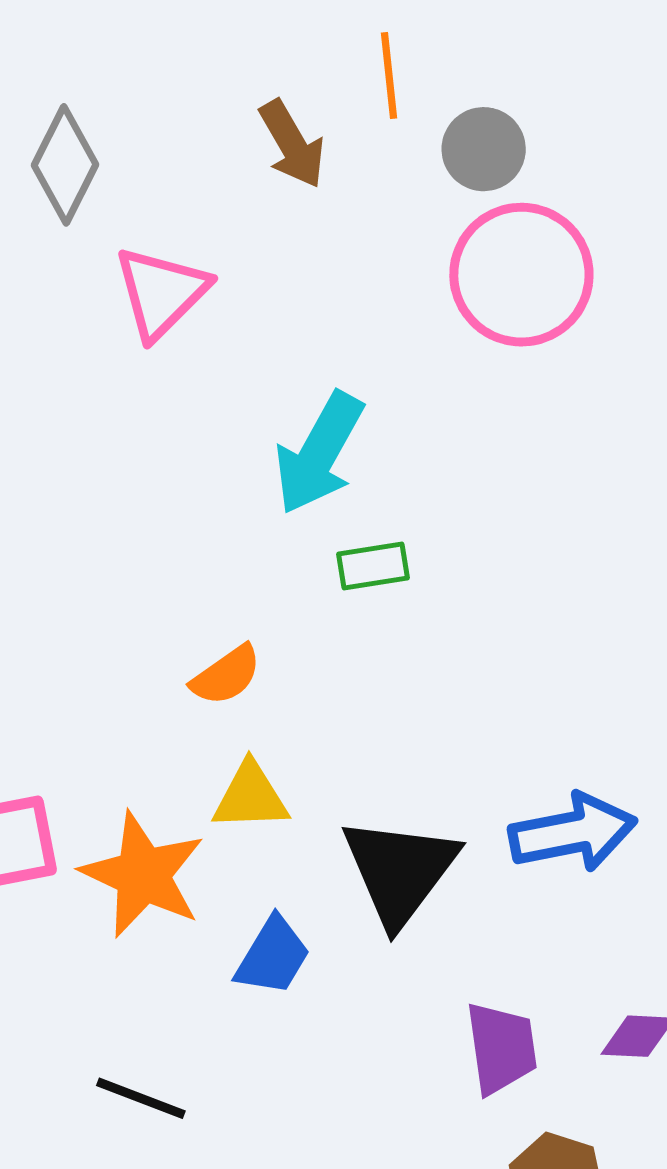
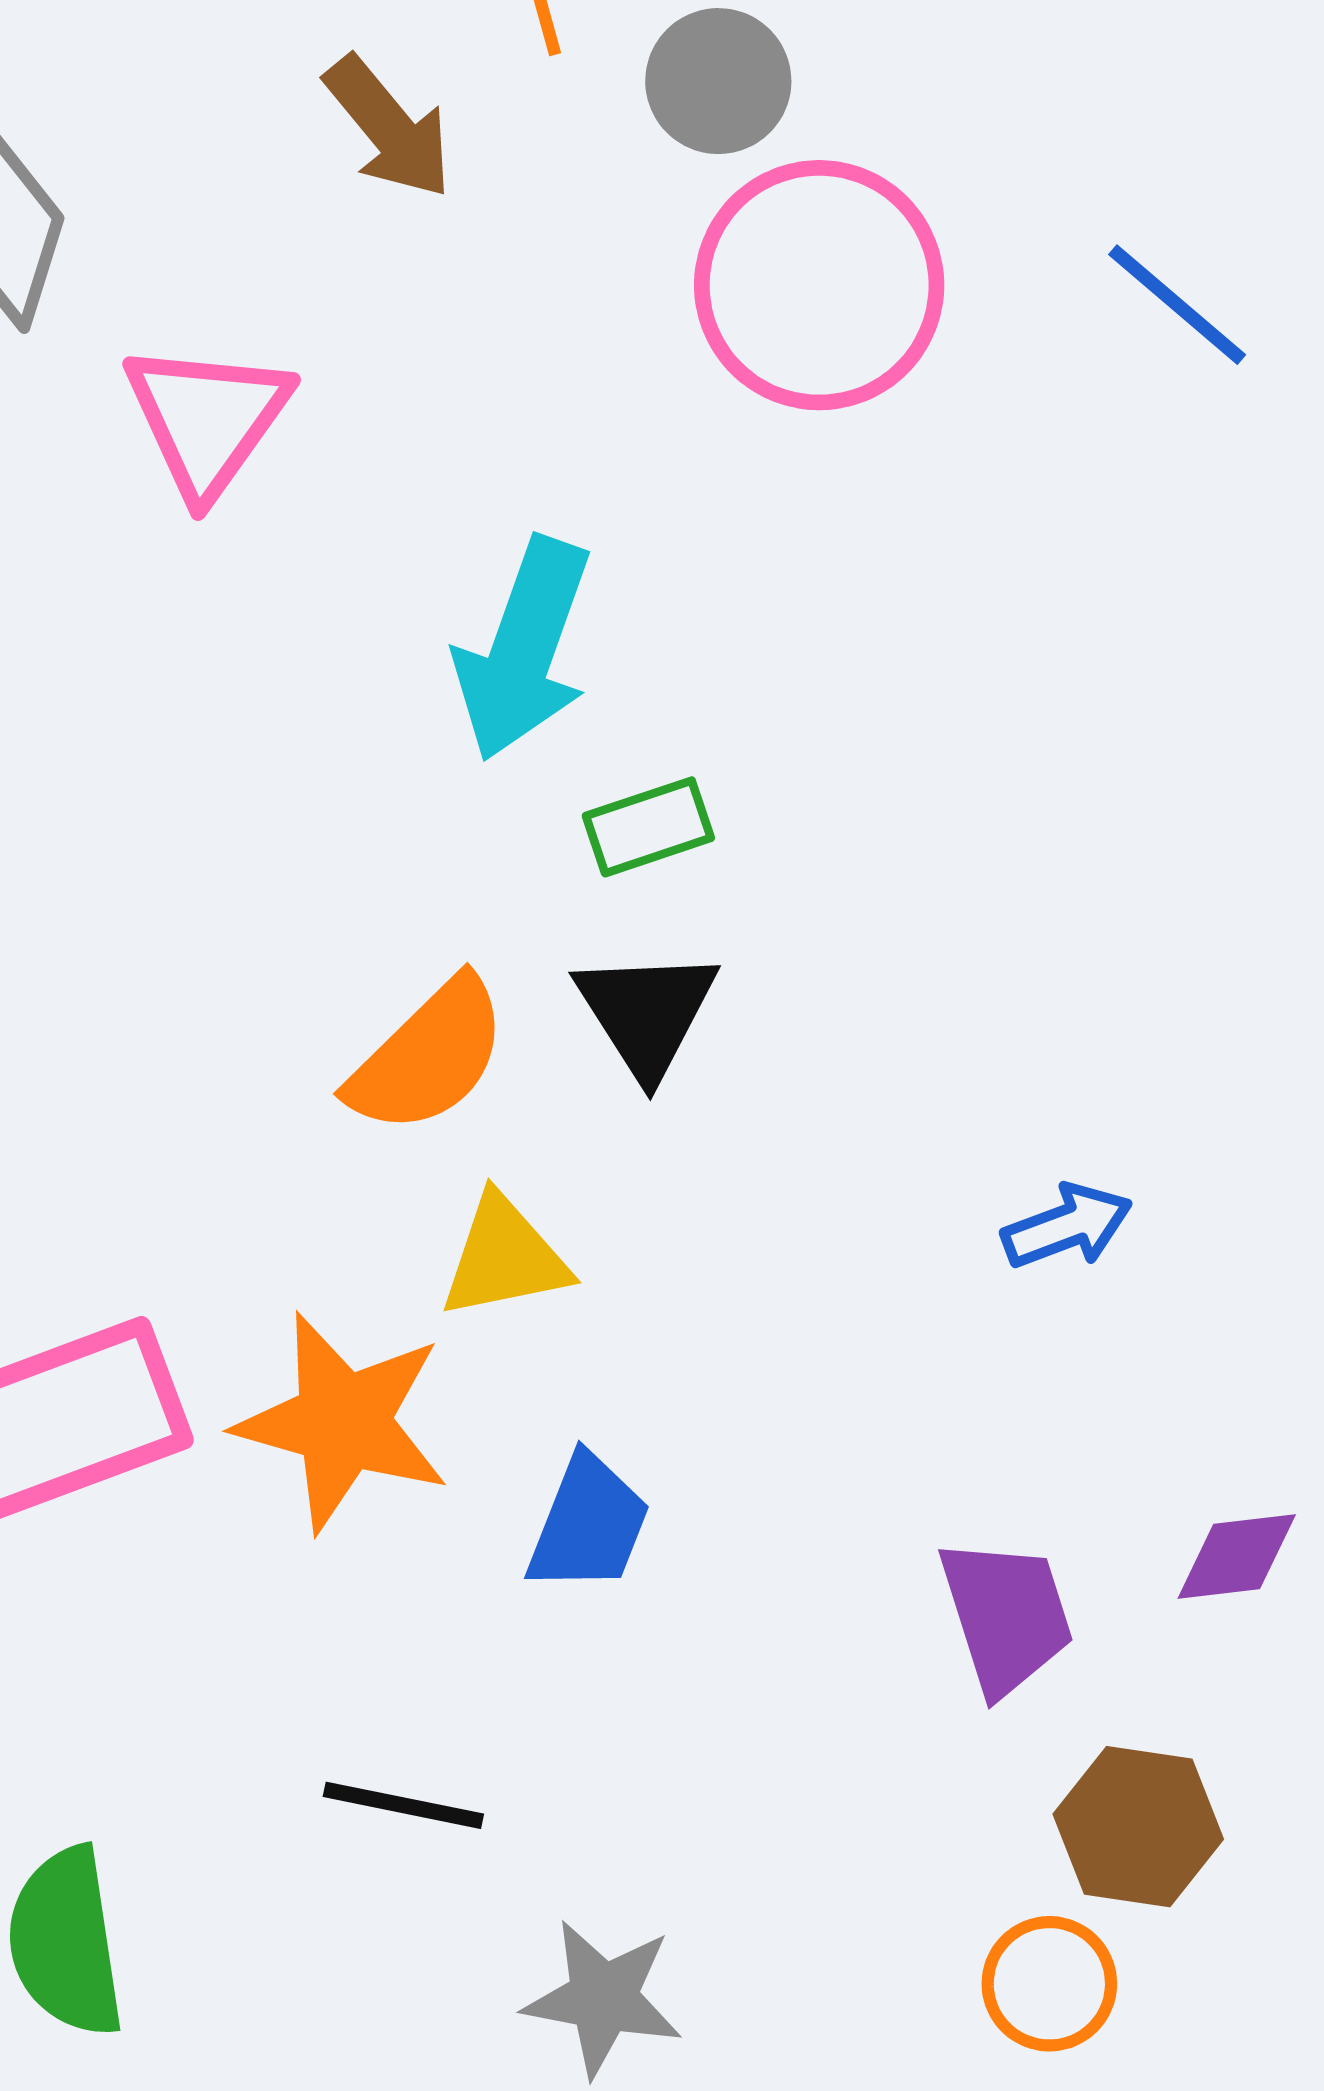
orange semicircle: (226, 675) -> (428, 1056), size x1.4
blue arrow: (573, 833) -> (1067, 1226), size x0.6
black triangle: (400, 871) -> (647, 1013), moved, size x0.7

